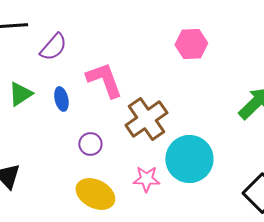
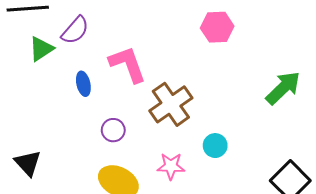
green triangle: (20, 94) -> (41, 49), moved
cyan circle: (189, 159) -> (215, 146), size x0.5

